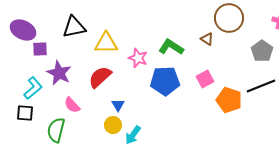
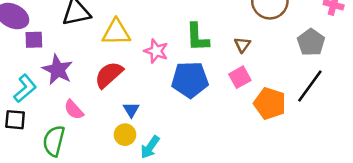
brown triangle: (207, 39) -> (242, 45), moved, turned 32
green L-shape: (171, 47) -> (197, 37), turned -125
black line: (261, 86) -> (310, 86), turned -32

